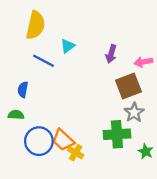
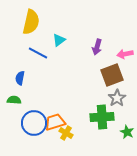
orange trapezoid: (63, 140) -> (55, 122), turned 120

